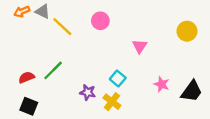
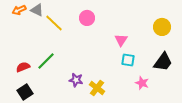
cyan square: (118, 79) -> (128, 60), moved, turned -32
pink star: (162, 84) -> (142, 83), moved
black trapezoid: (192, 91) -> (163, 62), moved
black square: (29, 106) -> (25, 92), turned 35

